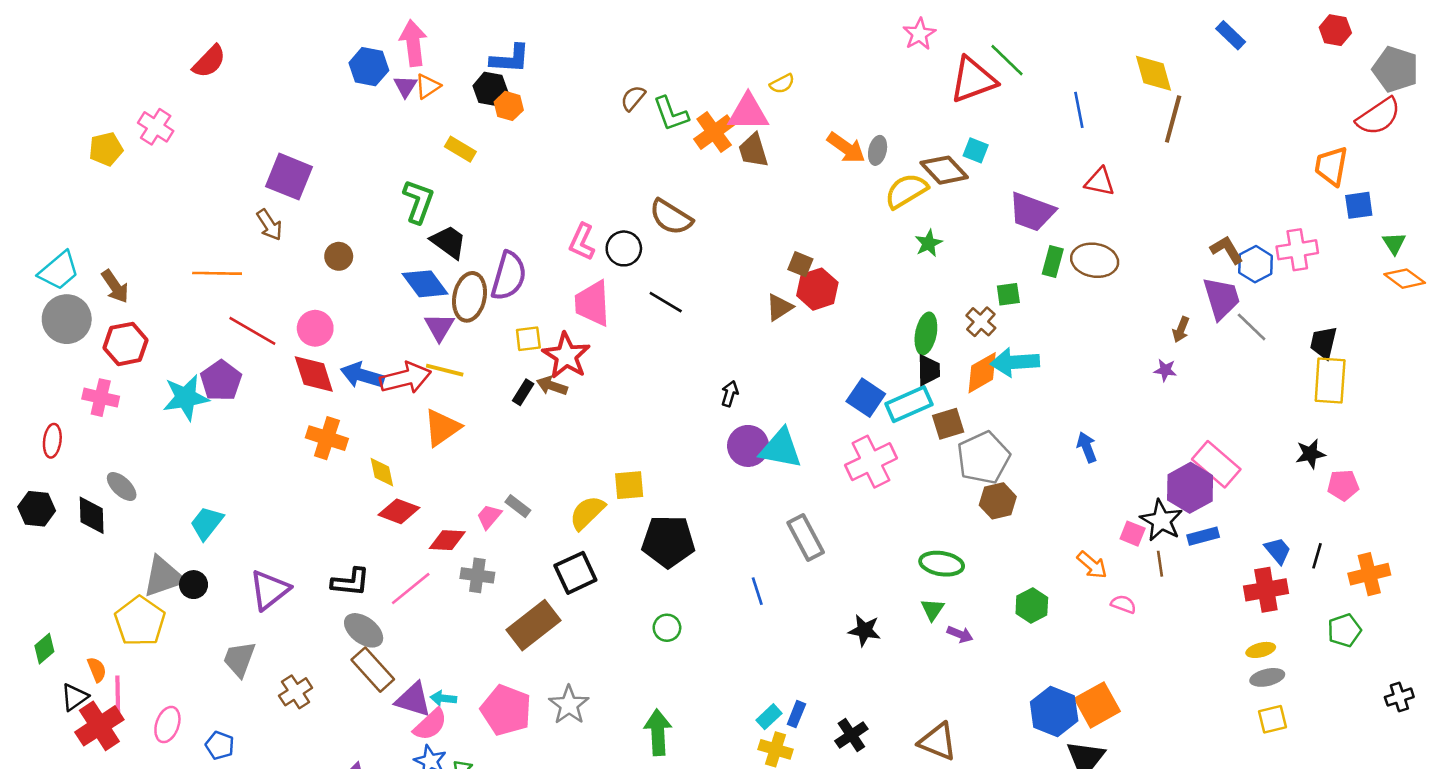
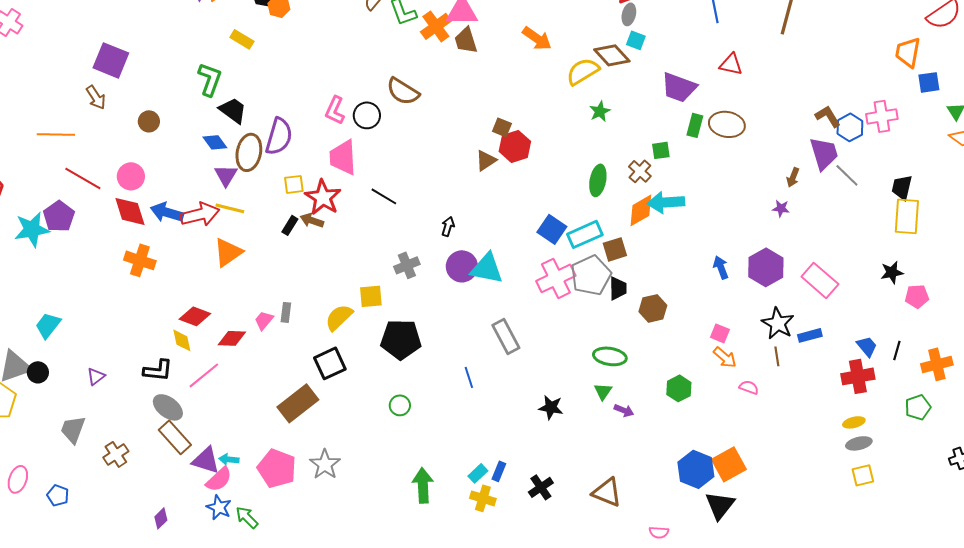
gray ellipse: (878, 150) -> (629, 14), moved
blue diamond: (425, 284) -> (215, 142), size x0.7
black line: (666, 302) -> (384, 196), moved
black trapezoid: (929, 370) -> (618, 288), moved
gray pentagon: (983, 458) -> (591, 275), moved
yellow diamond: (382, 472) -> (182, 340), moved
purple hexagon: (1190, 488) -> (766, 267), moved
gray rectangle: (518, 506) -> (286, 312), turned 60
pink square: (1133, 534) -> (720, 333), moved
gray cross: (477, 575) -> (407, 265), moved, turned -30
purple triangle: (269, 590) -> (96, 376), size x0.6
green arrow: (658, 732) -> (423, 485), moved

